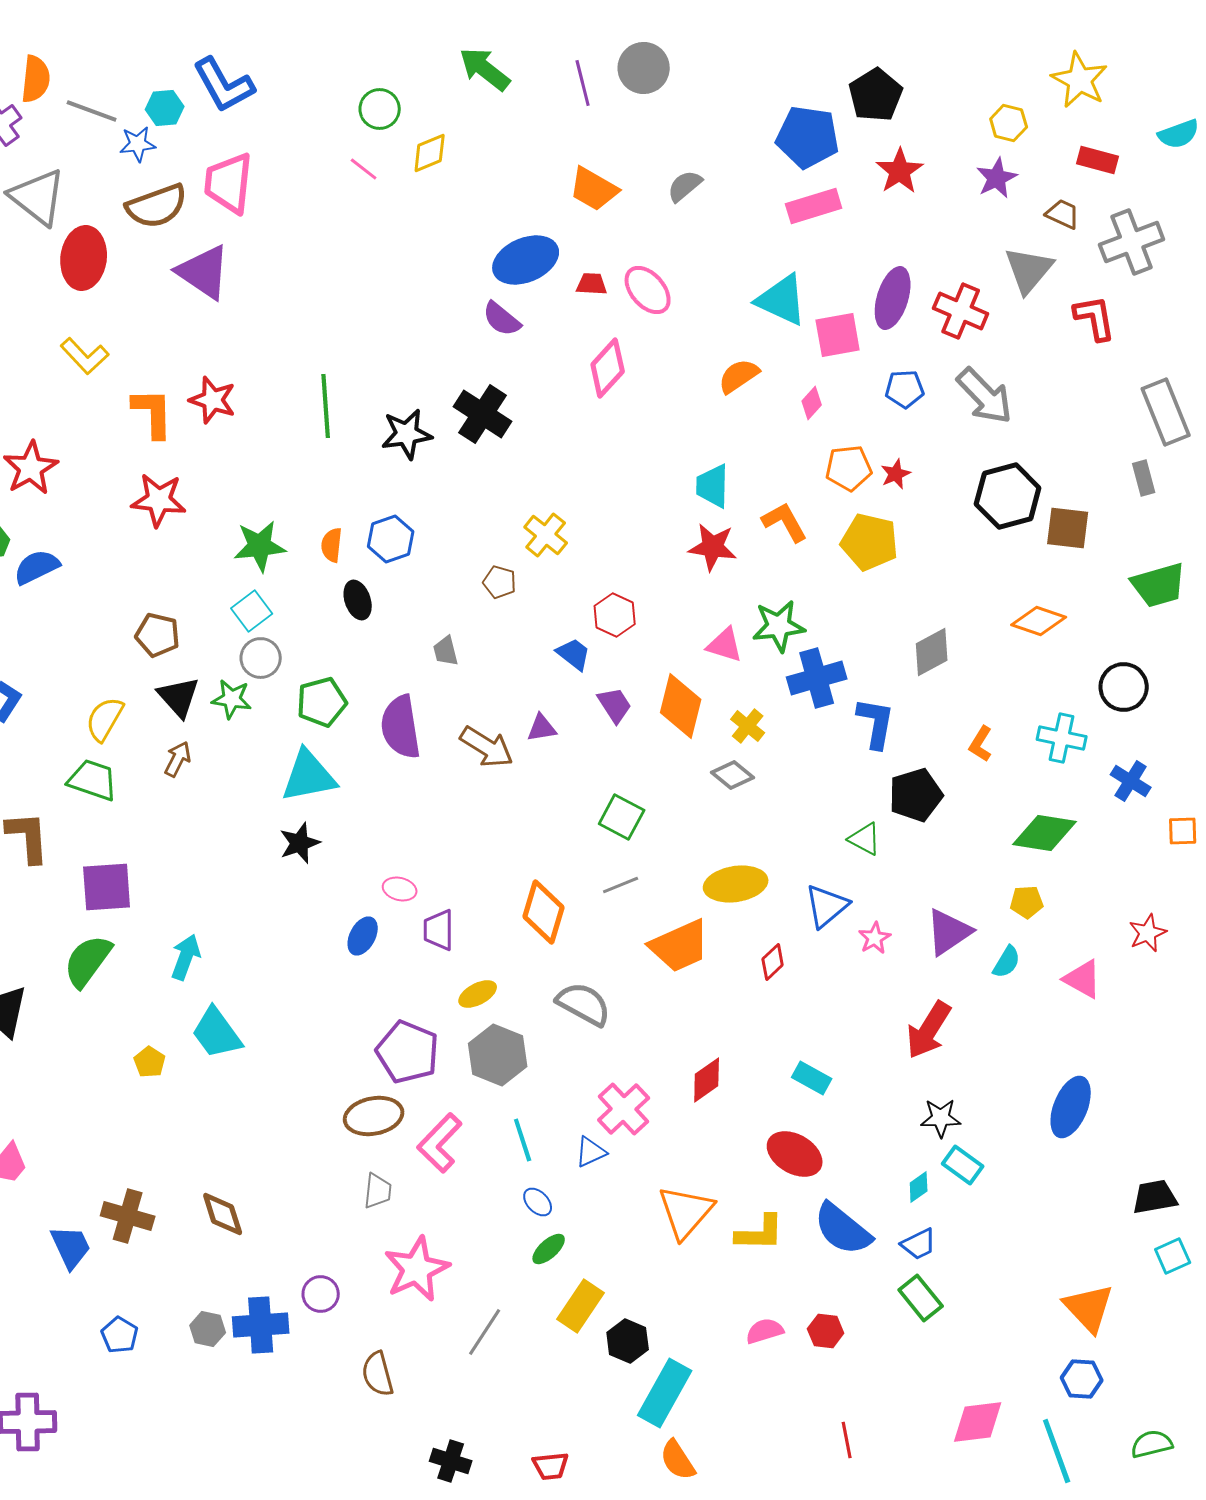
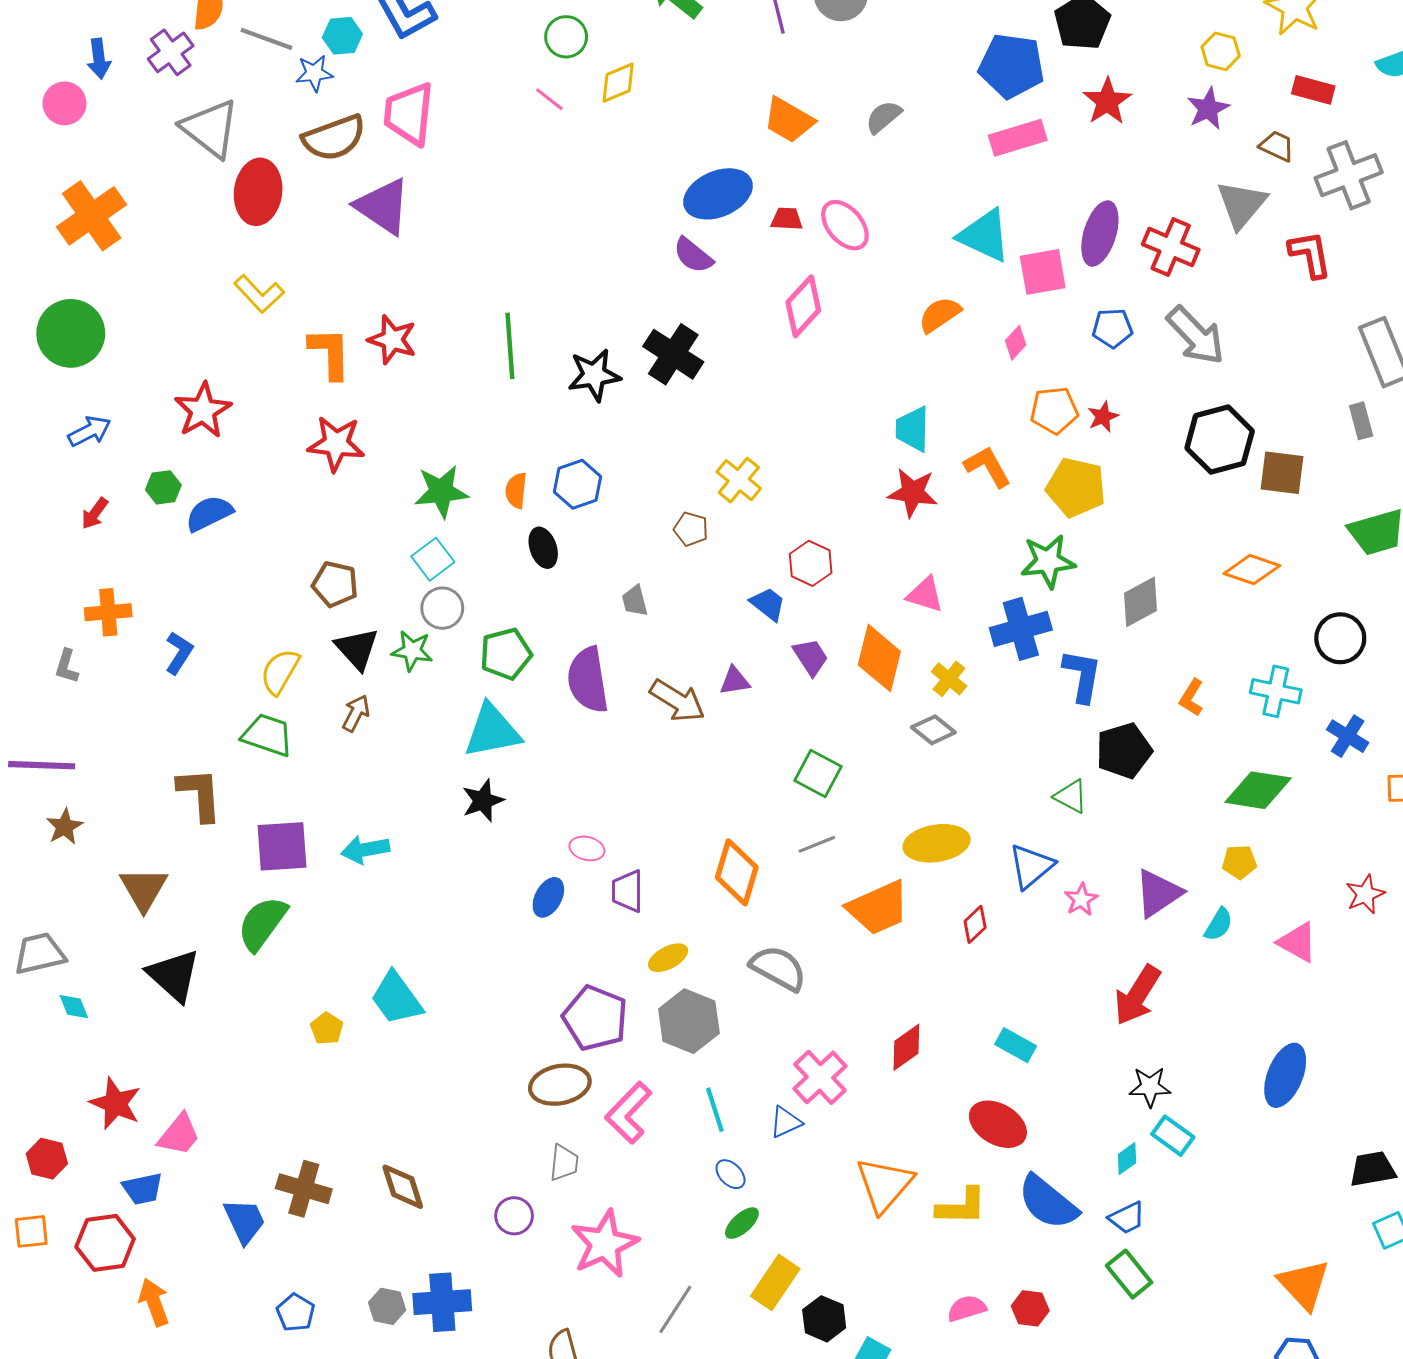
green star: (779, 626) -> (1048, 561), moved
cyan arrow: (186, 957) -> (365, 850), moved, turned -120
purple circle: (321, 1294) -> (514, 1216), moved

